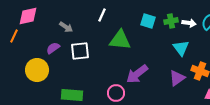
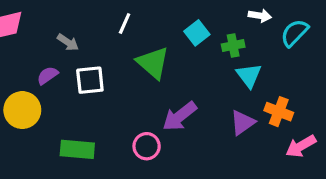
cyan square: (148, 21) -> (197, 33), turned 35
green cross: (171, 21) -> (233, 46), moved
white arrow: (189, 23) -> (260, 16), moved
green triangle: (120, 40) -> (153, 63), turned 35

